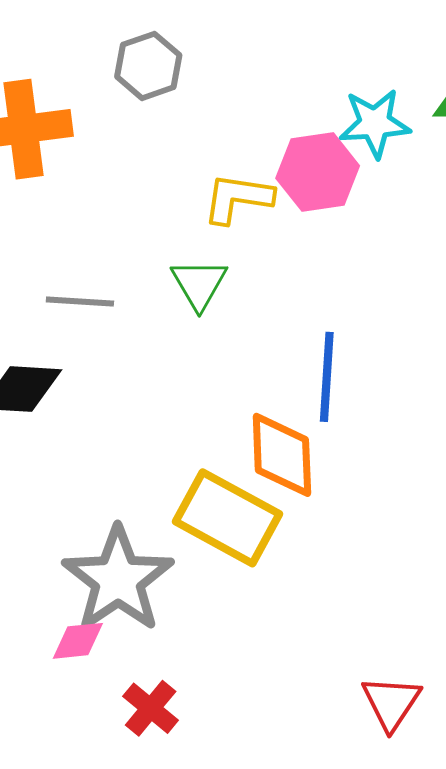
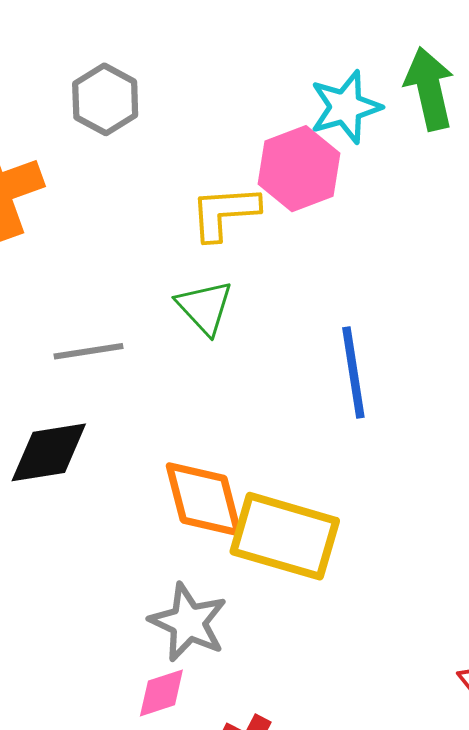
orange diamond: (282, 455) -> (204, 499), moved
gray star: (118, 579) -> (188, 622), size x0.7

